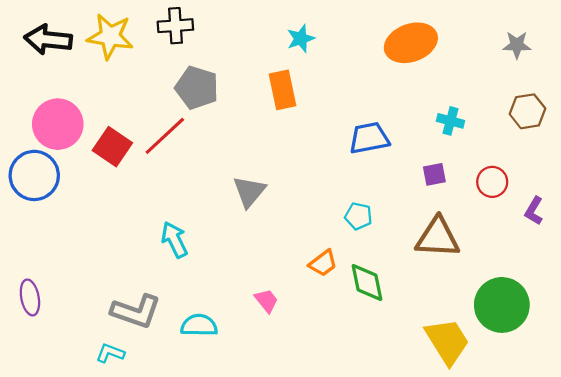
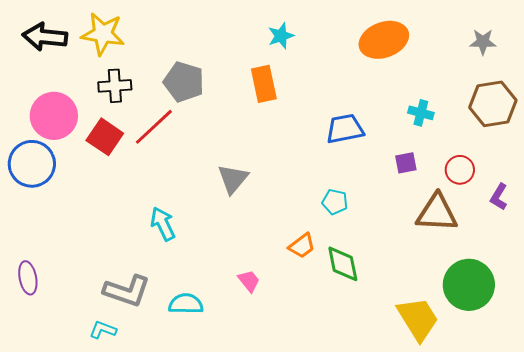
black cross: (175, 26) -> (115, 86), moved
brown hexagon: (528, 111) -> (493, 104), size x1.4
brown triangle: (438, 238) -> (437, 213), moved

